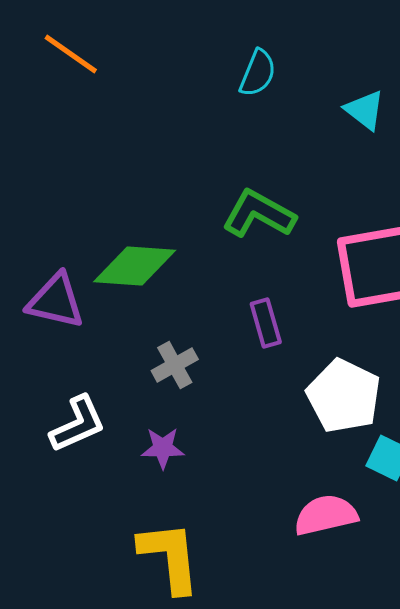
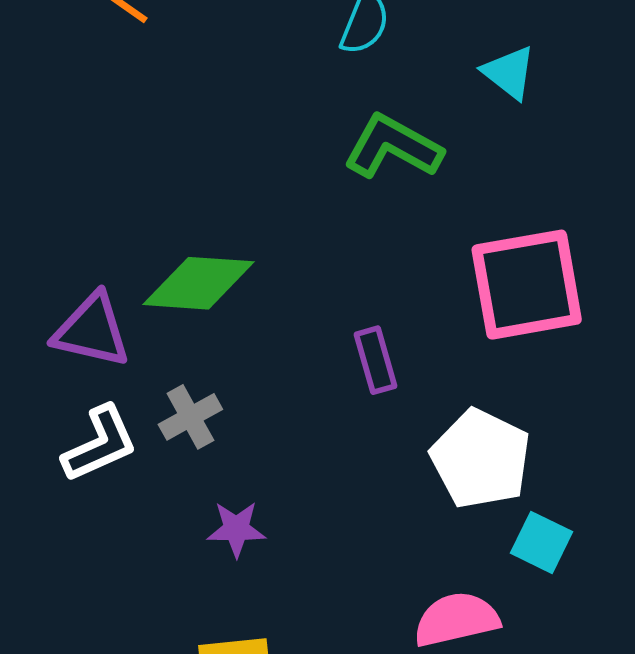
green L-shape: (259, 214) -> (393, 147), moved
gray cross: (175, 365) -> (190, 417), moved
white L-shape: (78, 424) -> (100, 444), moved

